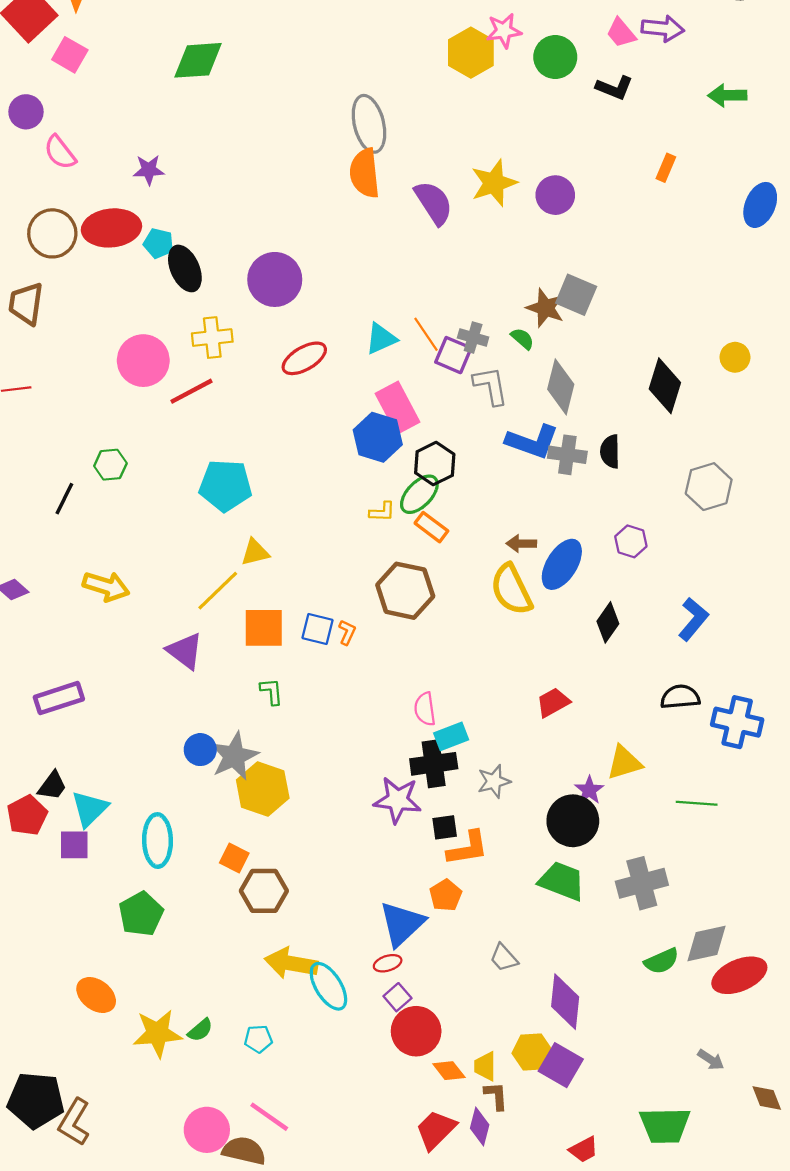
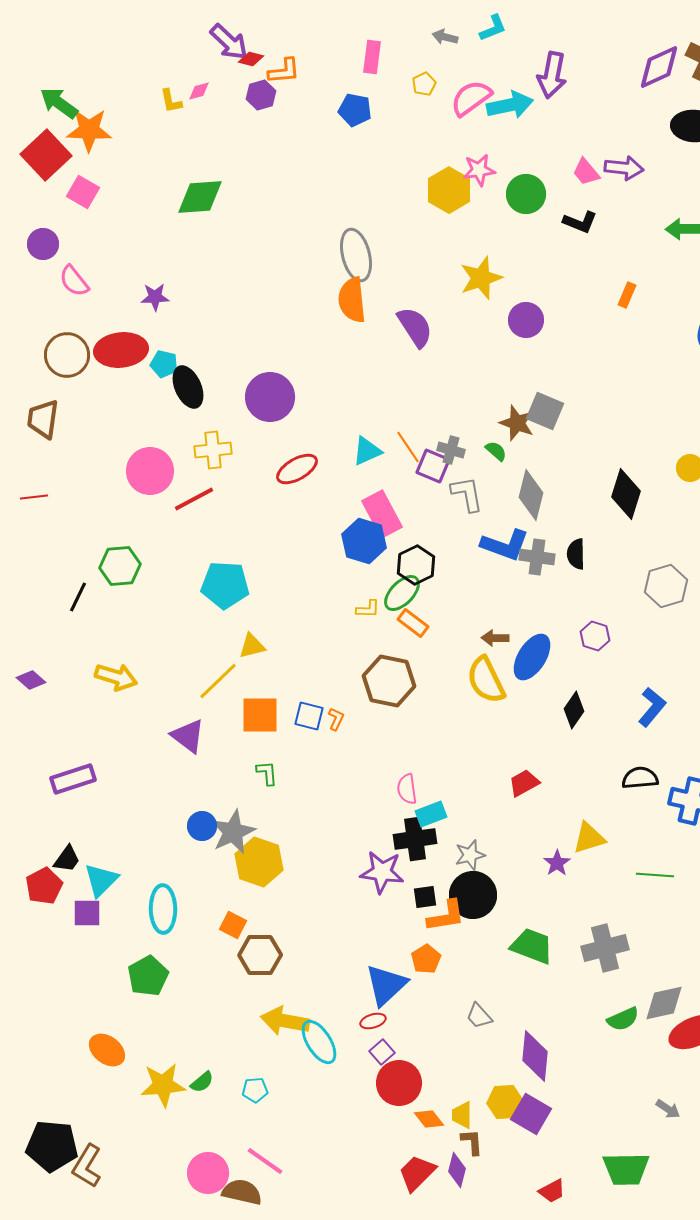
yellow star: (494, 183) -> (481, 278), moved
green hexagon: (110, 465) -> (120, 566), size x1.4
black circle: (573, 821) -> (473, 895), moved

